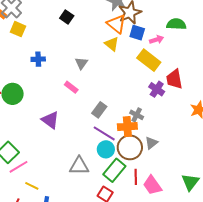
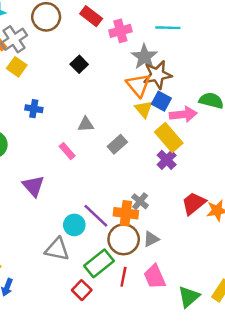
pink arrow: (157, 40) -> (183, 114), size x1.5
yellow triangle: (112, 44) -> (144, 109), moved
gray triangle: (81, 63) -> (86, 124), turned 40
red trapezoid: (174, 79) -> (194, 203), moved, turned 50
purple cross: (157, 89) -> (167, 160), moved
gray rectangle: (99, 110) -> (117, 144), moved
cyan circle: (106, 149) -> (74, 225), moved
pink trapezoid: (152, 185) -> (155, 277), moved

